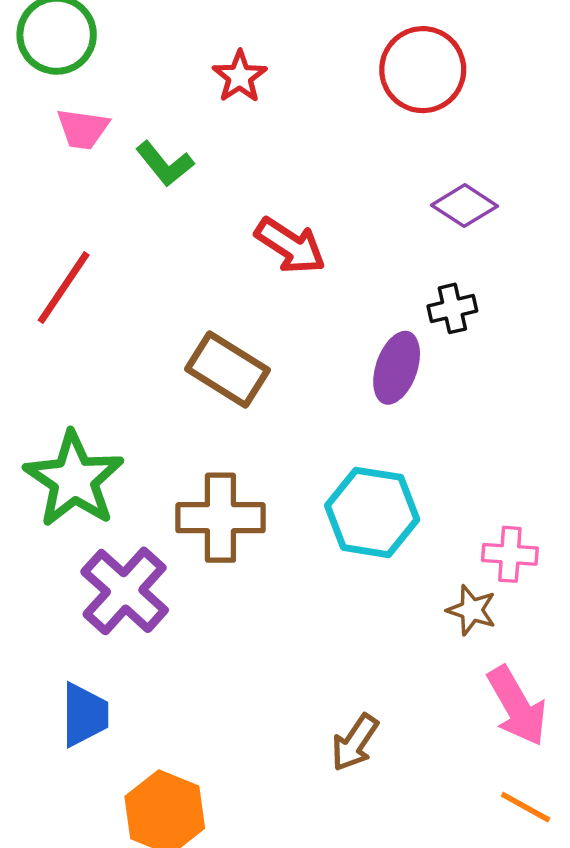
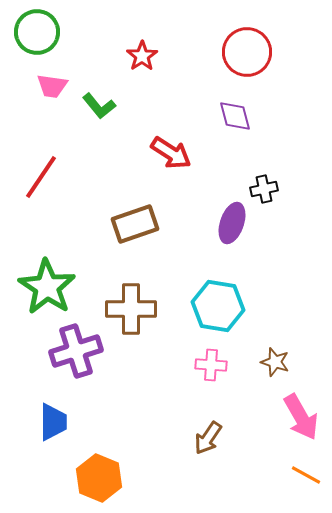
purple diamond: (465, 206) -> (235, 116), moved, turned 42
brown rectangle: (227, 369) -> (135, 224), turned -51
pink cross: (510, 554) -> (211, 365), moved
purple cross: (125, 591) -> (76, 351), turned 30

